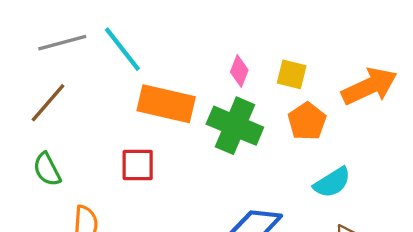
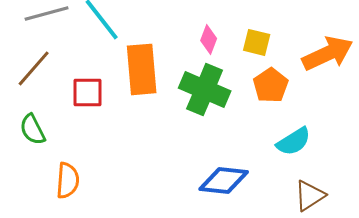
orange rectangle: (166, 104) -> (142, 69), turned 72
red square: (138, 165) -> (88, 92), moved

